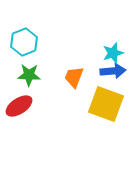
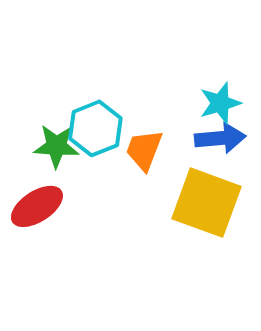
cyan hexagon: (24, 42) -> (95, 128), moved

